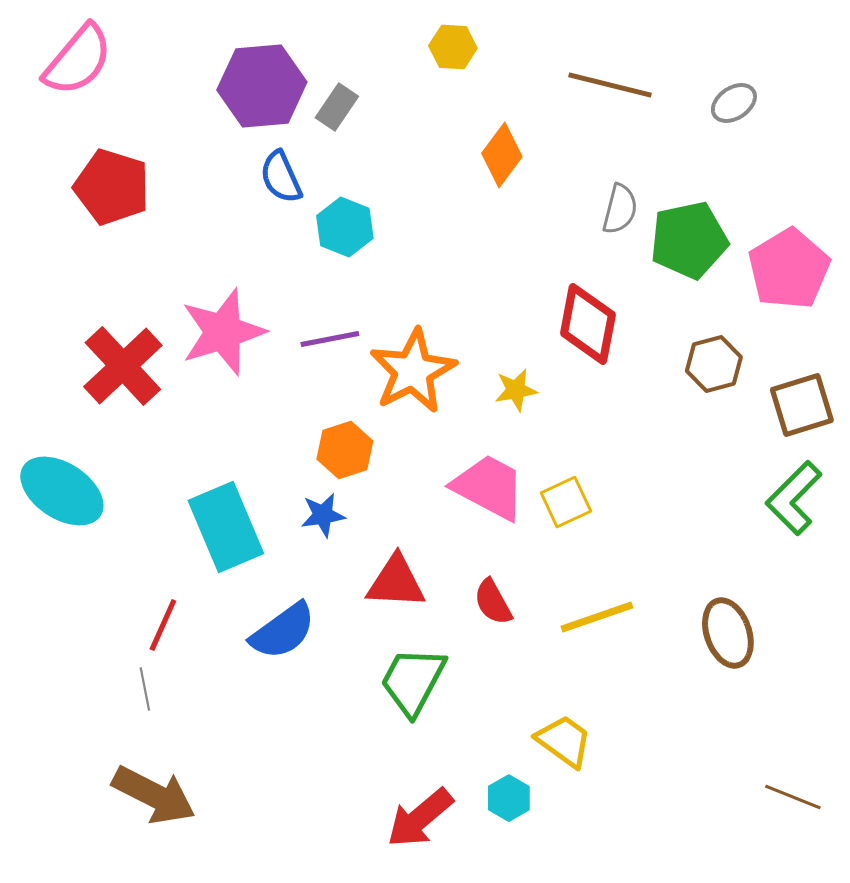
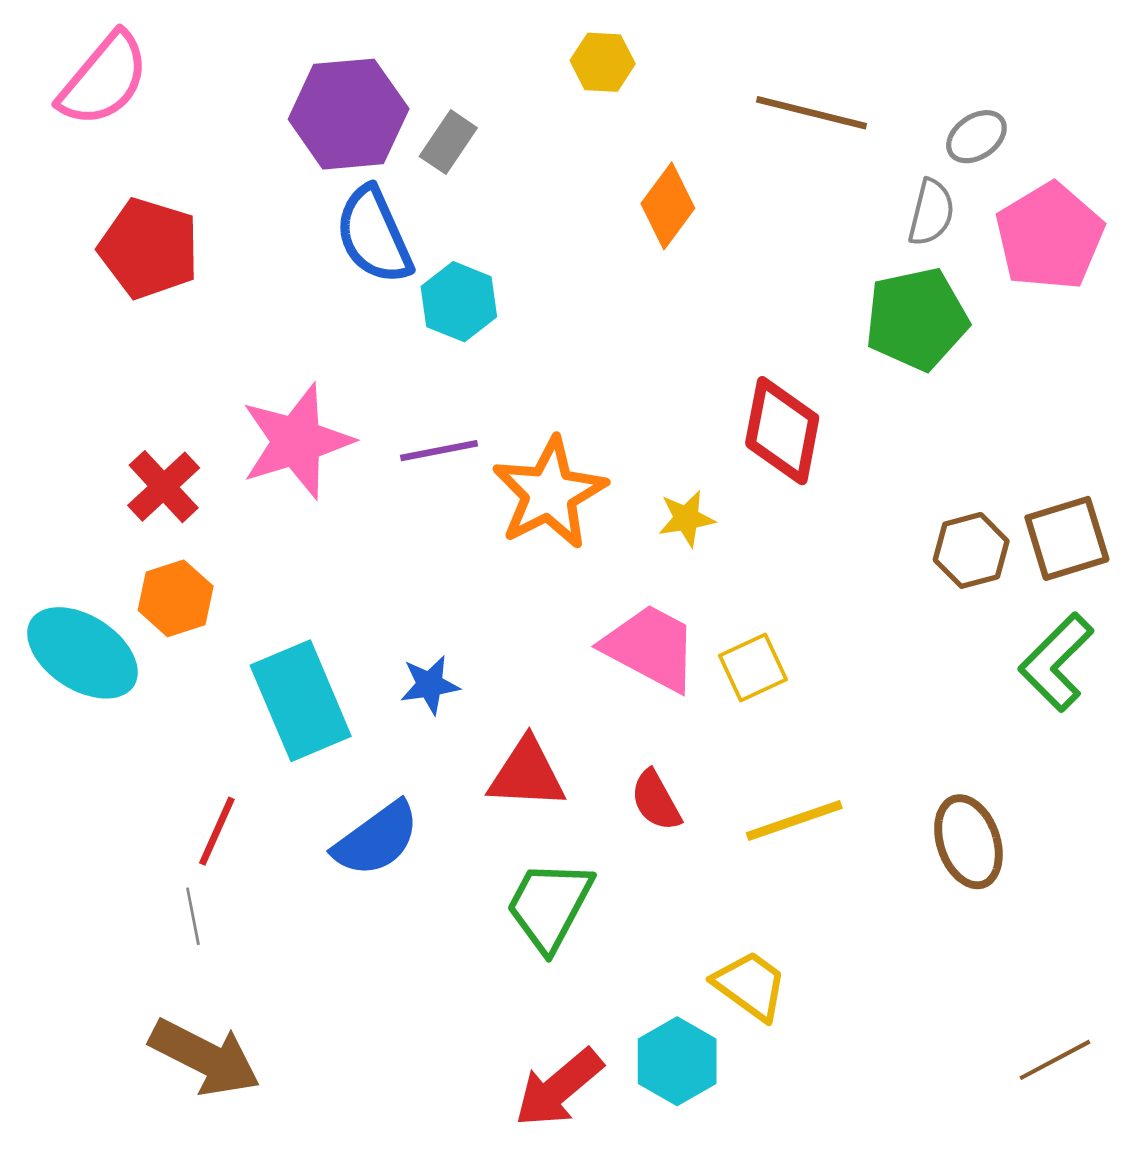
blue semicircle: (281, 177) -> (374, 235), size x1.4
gray semicircle: (620, 209) -> (931, 213), moved
pink pentagon: (789, 269) -> (1050, 236), moved
brown hexagon: (714, 364) -> (971, 550), moved
red cross: (123, 366) -> (164, 487), size x0.7
orange hexagon: (345, 450) -> (176, 598), moved
brown line: (793, 797) -> (1055, 1060), turned -50
cyan hexagon: (509, 798) -> (677, 1061), size x1.4

